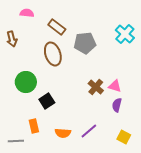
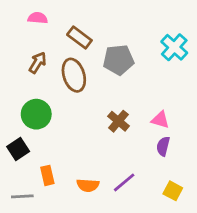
brown arrow: (12, 39) -> (38, 63), moved, turned -133
brown cross: (96, 87) -> (118, 121), moved
black square: (47, 101) -> (18, 149), moved

